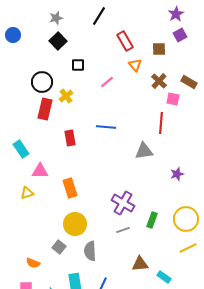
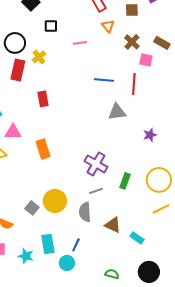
pink line: (107, 82) -> (80, 43), turned 32
blue line: (106, 127) -> (104, 80), moved
yellow circle: (75, 224) -> (55, 201), moved
gray semicircle: (90, 251) -> (85, 212), moved
brown triangle: (140, 264) -> (113, 225), turned 30

